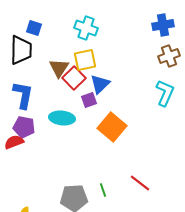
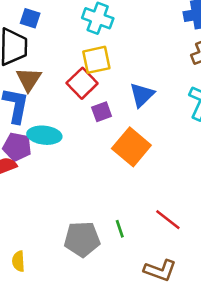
brown triangle: (59, 68) -> (29, 79), moved
blue triangle: (100, 84) -> (142, 95), moved
cyan ellipse: (62, 118) -> (44, 135), moved

